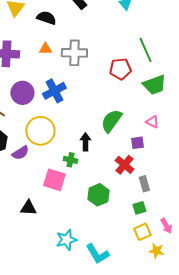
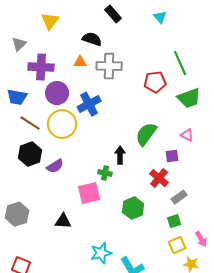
black semicircle: (46, 18) -> (92, 39), moved
purple circle: (22, 93) -> (57, 93), moved
yellow circle: (40, 131) -> (62, 124), moved
pink square: (54, 180) -> (89, 193), turned -30
gray rectangle: (144, 184) -> (179, 197), turned 70

